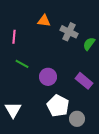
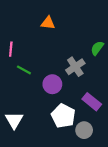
gray cross: (69, 32) -> (75, 67), moved, turned 30
pink line: (14, 37) -> (11, 49), moved
purple rectangle: (84, 81) -> (92, 102), moved

